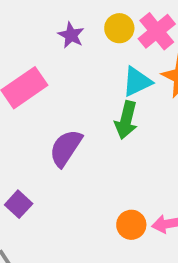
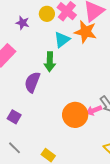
green arrow: (126, 120) -> (50, 62), moved
orange circle: (131, 225) -> (75, 115), size x1.6

